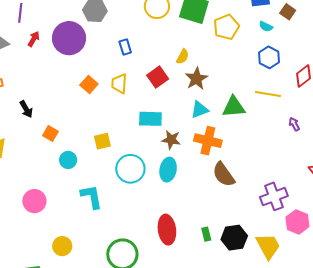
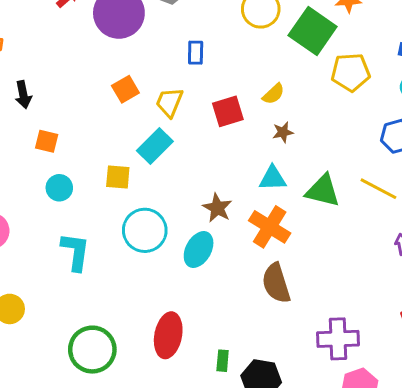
brown star: (196, 79) -> (283, 132), size x0.6
cyan rectangle: (150, 119) -> (155, 146), moved, turned -65
orange square: (50, 133) -> (47, 141), turned -35

